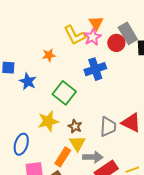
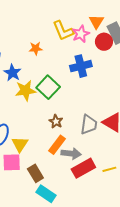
orange triangle: (96, 23) -> (96, 22), moved
yellow star: (48, 121) -> (25, 91), moved
yellow triangle: (77, 143) -> (20, 144), moved
orange rectangle: (63, 157) -> (57, 145), moved

